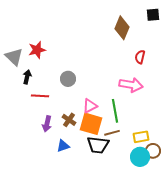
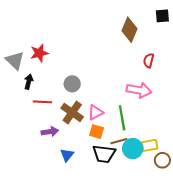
brown cross: (69, 120) -> (72, 113), moved, size x1.5
purple arrow: (47, 124) -> (50, 132), turned -112
orange square: (91, 124) -> (97, 132), size x0.6
blue triangle: (63, 146) -> (67, 155), turned -32
cyan circle: (140, 157) -> (133, 149), moved

